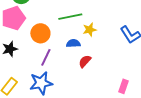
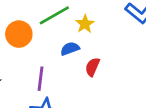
orange circle: (40, 33) -> (19, 34), moved

